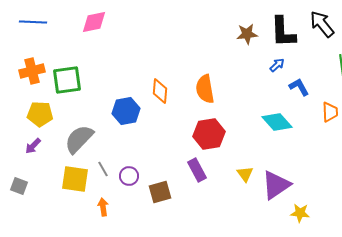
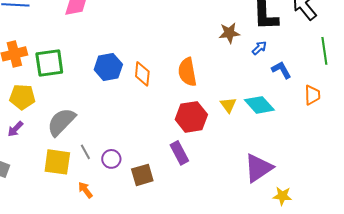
brown star: (247, 34) -> (229, 33), moved
blue hexagon: (126, 111) -> (108, 67), moved
yellow triangle: (245, 174) -> (228, 105), moved
orange arrow: (103, 207) -> (85, 190), turned -30

